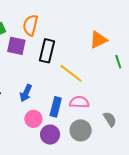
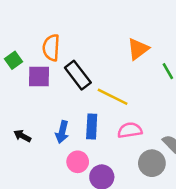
black rectangle: (47, 51) -> (78, 75), turned -40
blue rectangle: (56, 107) -> (92, 126), moved
gray circle: (81, 130) -> (152, 163), moved

